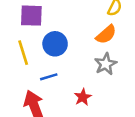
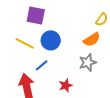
yellow line: (23, 53) -> (25, 43), turned -54
blue line: (49, 77) -> (42, 65), turned -32

